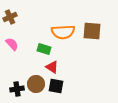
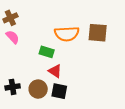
pink semicircle: (12, 44) -> (13, 37), moved
black cross: (17, 89) -> (13, 87), moved

